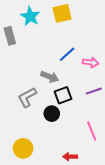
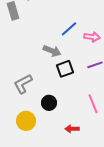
gray L-shape: (27, 97) -> (23, 84), moved
black circle: (52, 114) -> (49, 103), moved

